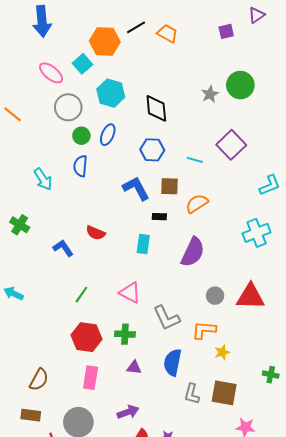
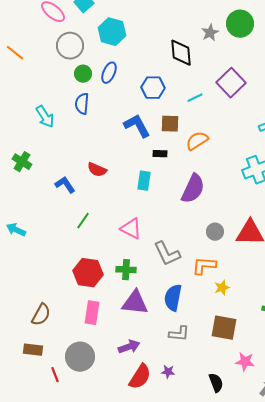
black diamond: (156, 108) -> (181, 53), moved
cyan line: (195, 160) -> (195, 98), turned -42
green line: (81, 295) -> (83, 221), moved
purple triangle: (134, 368) -> (135, 303), size x1.8
gray L-shape: (192, 394) -> (179, 334), moved, turned -100

